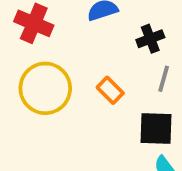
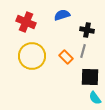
black cross: (150, 39) -> (87, 30), turned 32
gray line: (164, 79) -> (83, 51), moved

